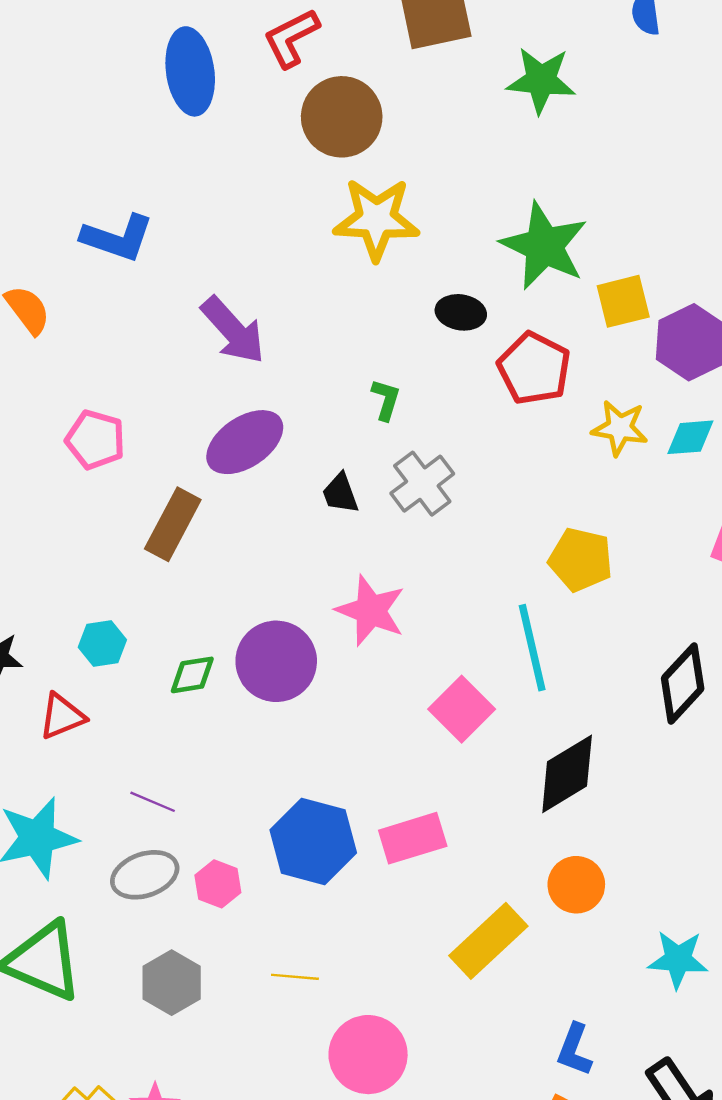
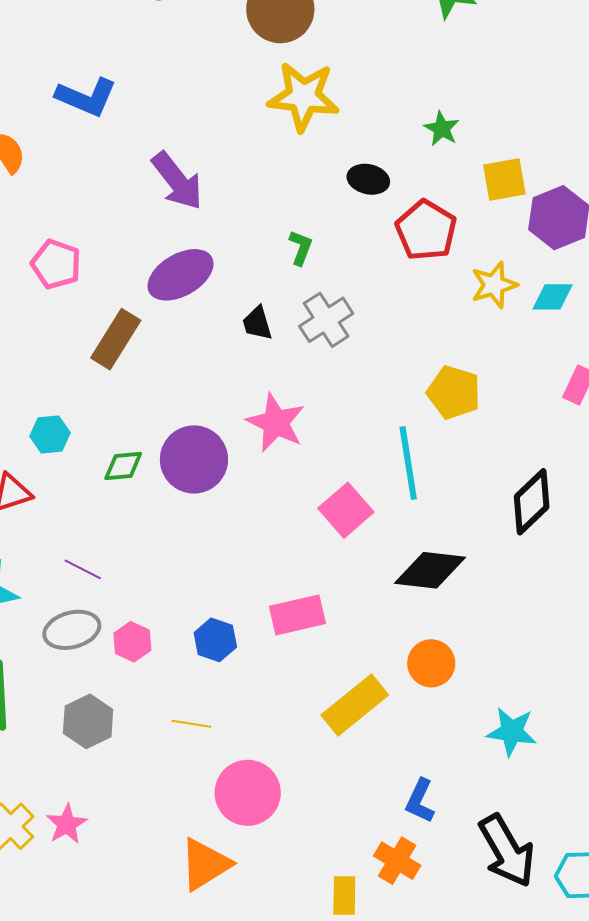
green star: (544, 246) -> (442, 129), size x0.5
yellow star: (620, 428) -> (494, 285), turned -30
black diamond: (567, 774) -> (430, 570), turned 34
blue hexagon: (313, 841) -> (215, 640), moved, size x0.6

